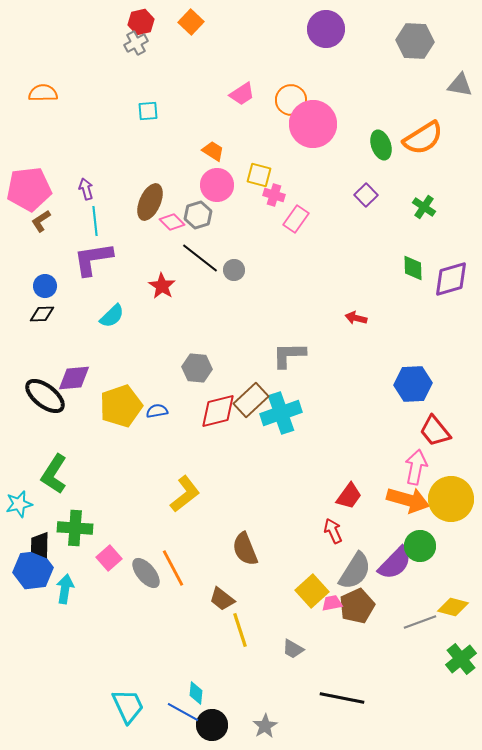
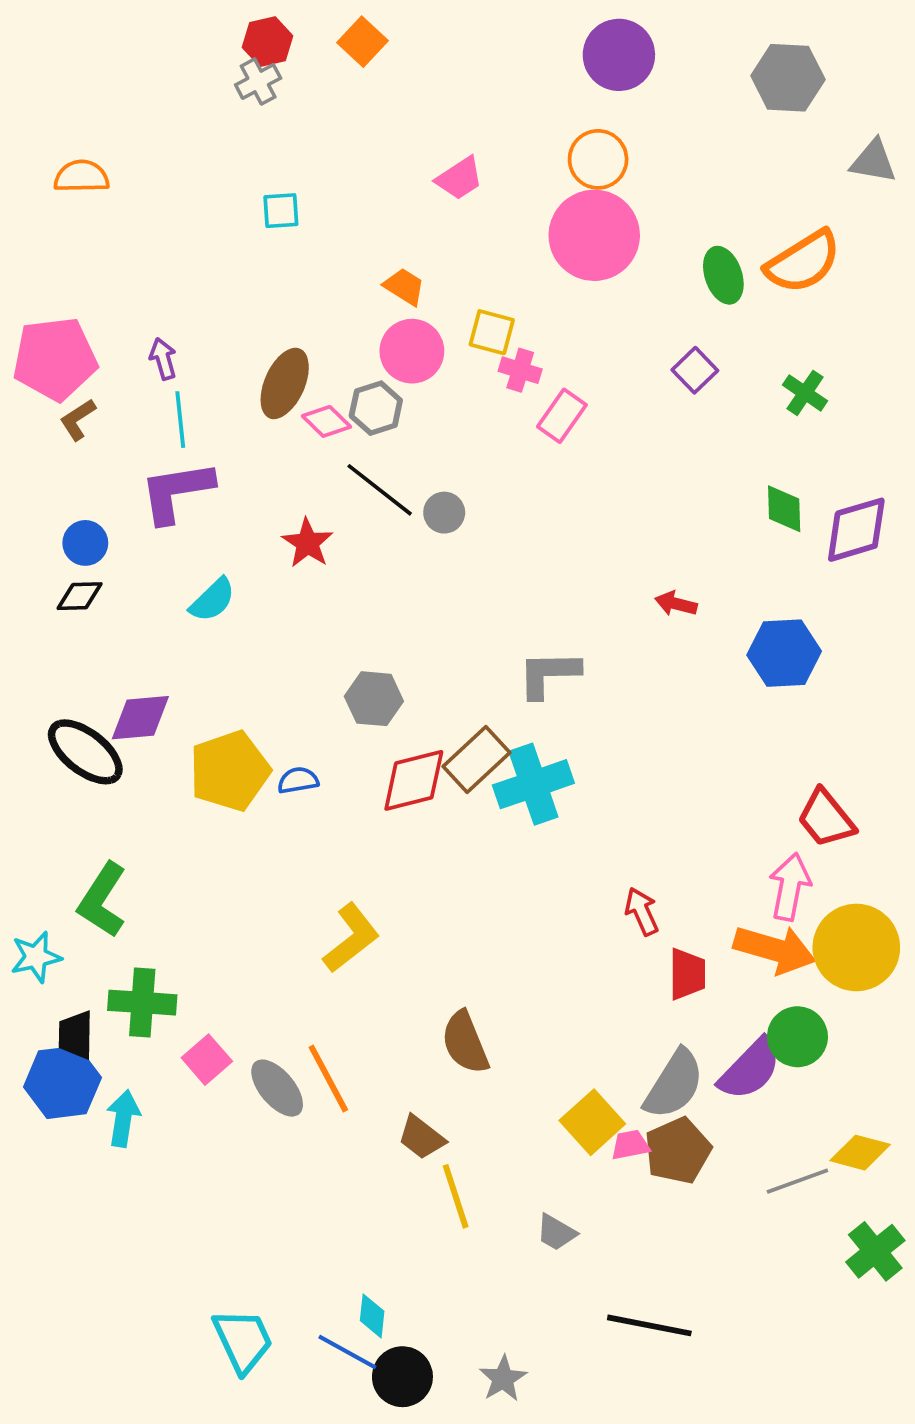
orange circle: (291, 100) -> (598, 159), moved
blue hexagon: (413, 384) -> (784, 653), moved
red trapezoid: (349, 496) -> (687, 974), moved, turned -36
red arrow: (333, 531) -> (642, 911), moved

